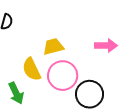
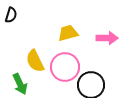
yellow trapezoid: (53, 47) -> (68, 33), moved

